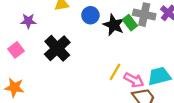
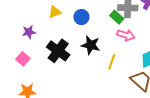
black star: (114, 25) -> (91, 45), moved
pink arrow: (134, 80) -> (126, 35), moved

